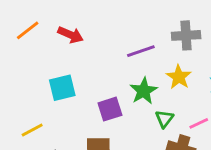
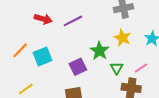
orange line: (28, 30) -> (20, 50), moved
purple line: (141, 51) -> (73, 21), moved

